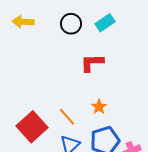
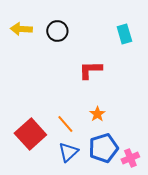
cyan rectangle: (105, 23) -> (124, 34), moved, turned -72
black circle: (71, 24) -> (57, 31), moved

